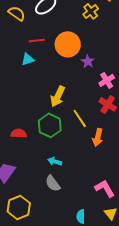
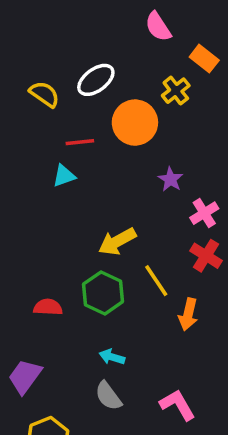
orange circle: (68, 44) -> (135, 123), moved
yellow arrow: (58, 96) -> (117, 241), turned 35
pink L-shape: (105, 188) -> (178, 405), moved

